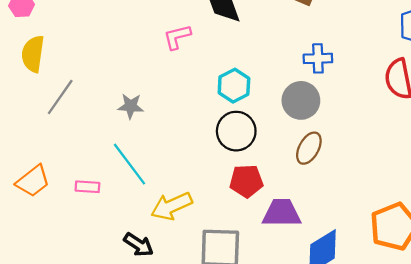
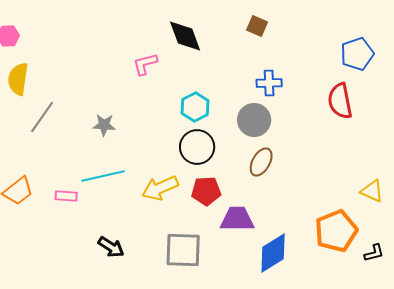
cyan line: (129, 164) -> (103, 176), turned -66
yellow arrow: (171, 206) -> (160, 188), moved

